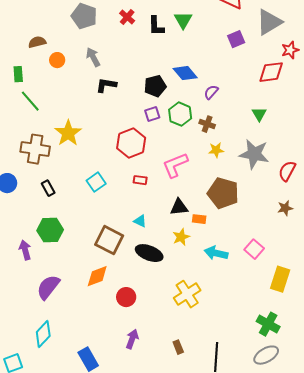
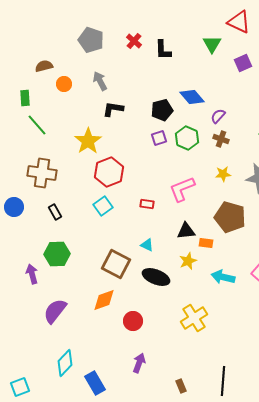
green triangle: (183, 20) -> (212, 44), moved
brown cross: (207, 124) -> (221, 139), moved
yellow star: (68, 133) -> (88, 141), moved
red hexagon: (131, 143) -> (109, 172), moved
cyan diamond: (43, 334) -> (65, 363), moved
brown rectangle: (178, 347) -> (181, 386), moved

